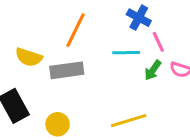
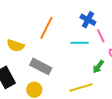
gray rectangle: (67, 70) -> (41, 66), moved, turned 35
green arrow: (153, 70) -> (98, 67), moved

